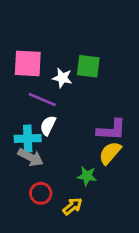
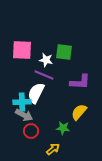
purple line: (42, 99) -> (44, 75), moved
white semicircle: (48, 125) -> (36, 93), size x1.5
purple L-shape: (111, 130) -> (80, 82), moved
red circle: (41, 193) -> (31, 131), moved

